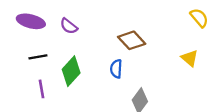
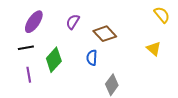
purple ellipse: (31, 21) -> (34, 22), moved, turned -70
purple semicircle: (69, 26) -> (73, 22), moved, turned 84

